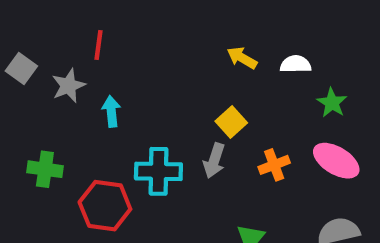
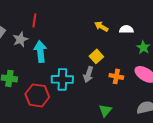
cyan arrow: (111, 111) -> (40, 51), size x1.5
orange cross: (274, 165) -> (116, 76), turned 32

